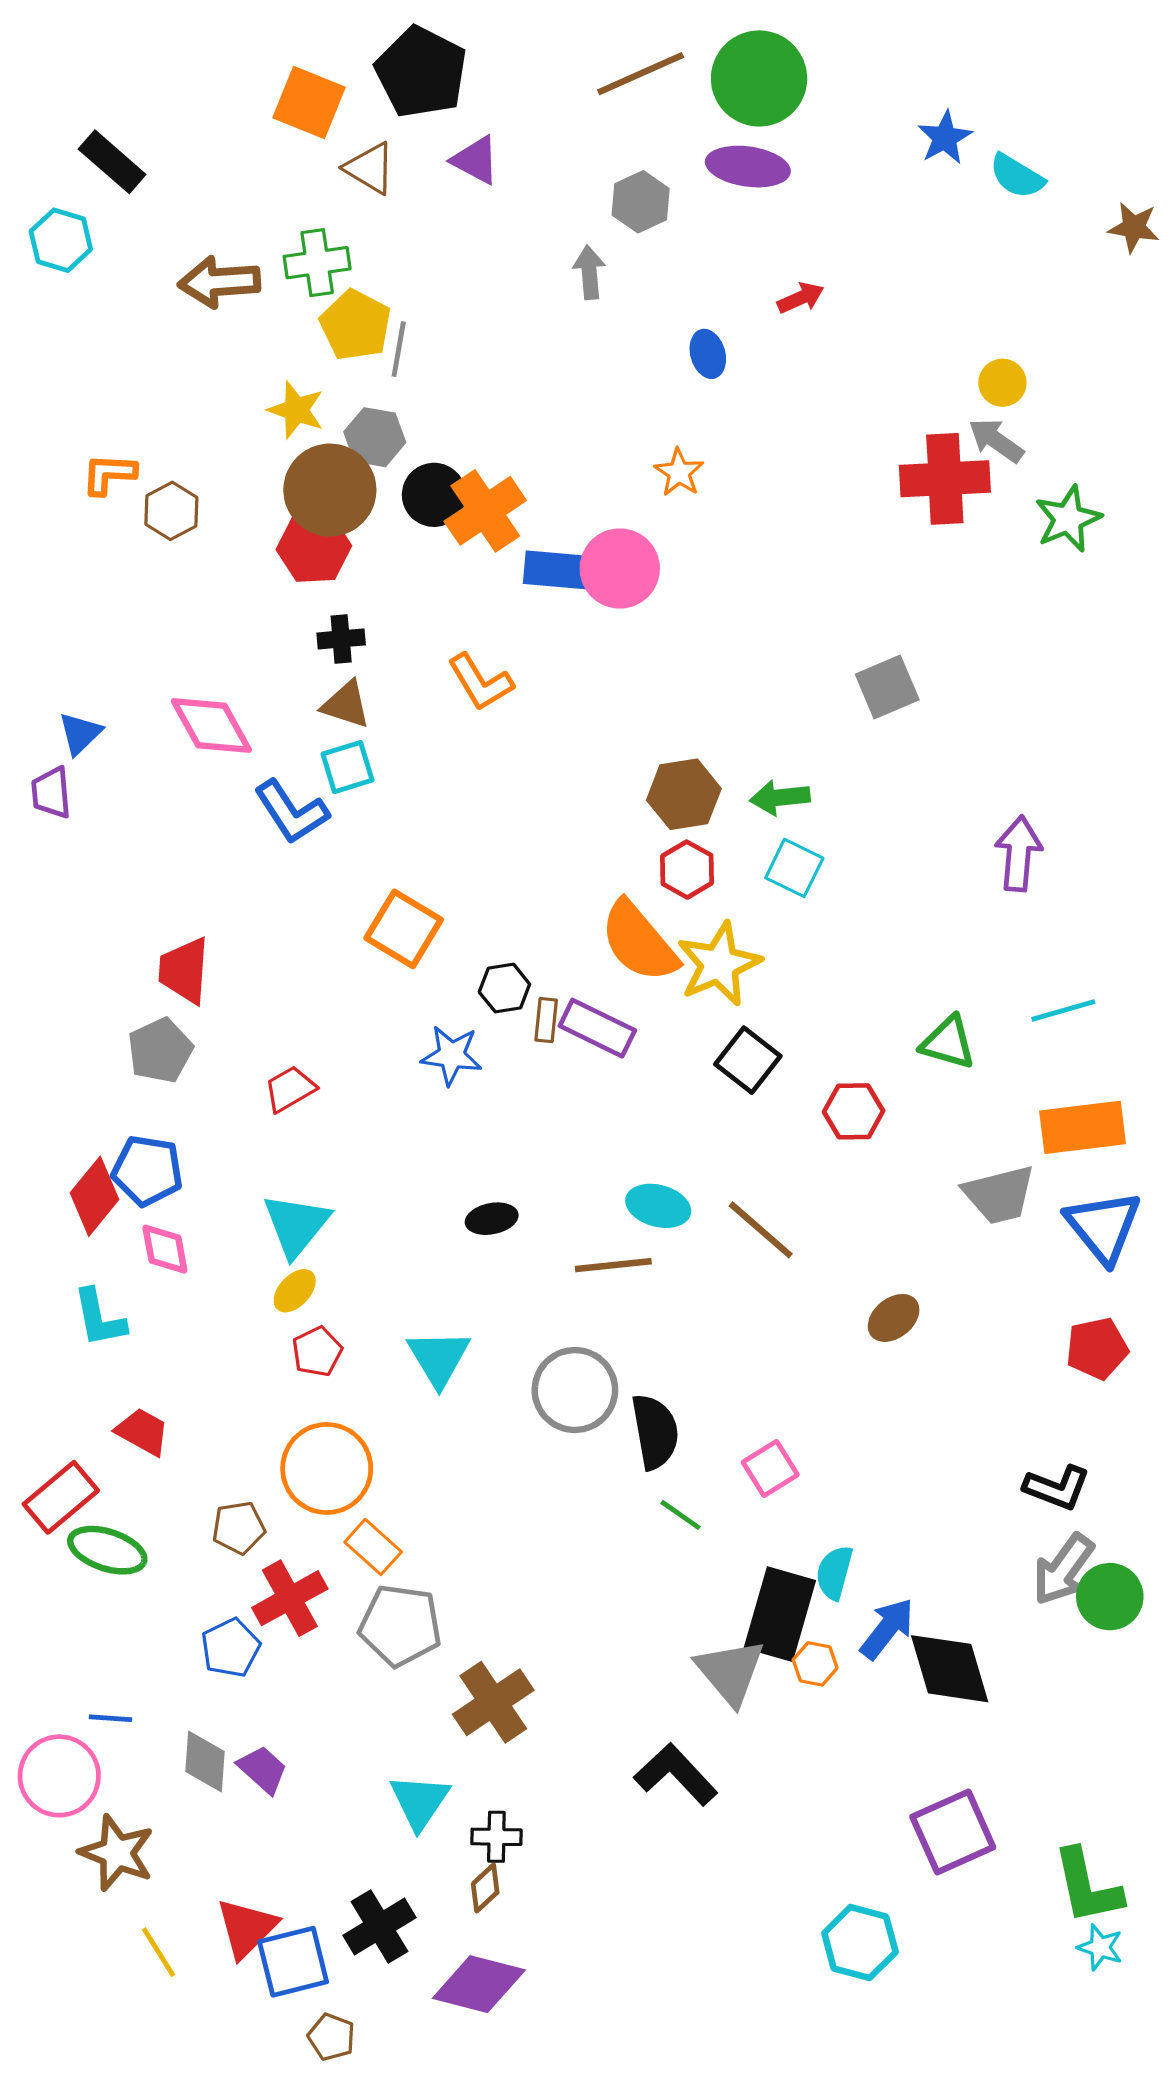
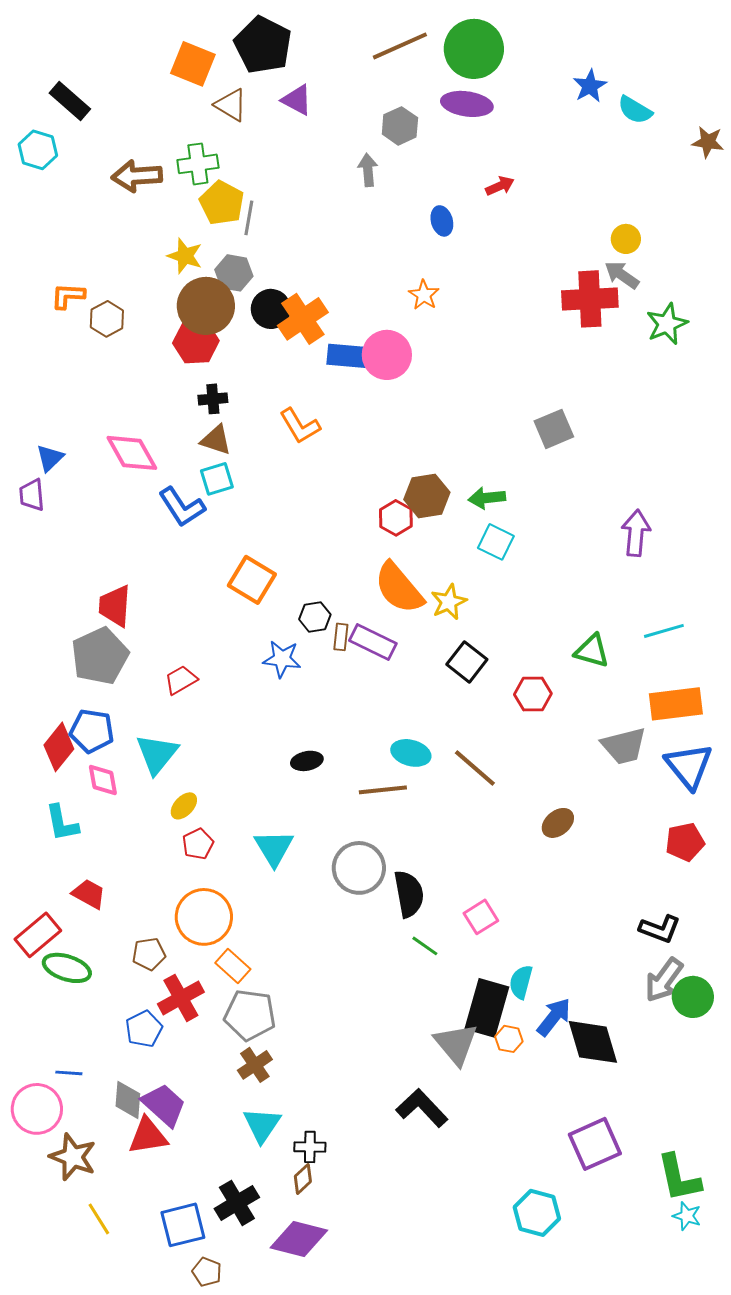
red hexagon: (687, 870) -> (396, 518), moved
yellow star: (719, 964) -> (449, 602), size x0.7
gray pentagon: (160, 1051) -> (100, 656), size x1.4
cyan triangle: (296, 1225) -> (157, 754), moved
brown cross: (493, 1702) -> (255, 1065), moved, size x0.7
purple trapezoid: (263, 1770) -> (164, 1105), size x1.4
red triangle: (247, 1928) -> (148, 1136), moved, turned 36

